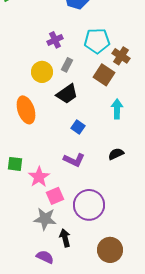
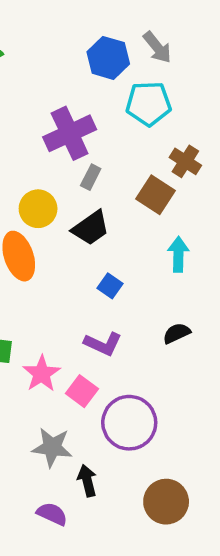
purple cross: (55, 40) -> (70, 133), size x1.8
cyan pentagon: (97, 41) -> (149, 103), moved
yellow circle: (42, 72) -> (38, 209), moved
pink square: (55, 196) -> (82, 391), moved, turned -30

